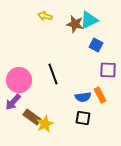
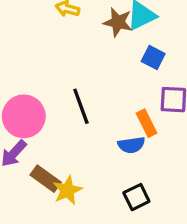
orange rectangle: (100, 95) -> (146, 123), moved
black square: (83, 118) -> (136, 197), moved, turned -35

